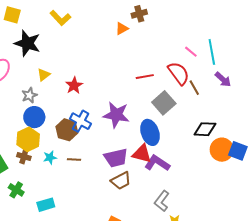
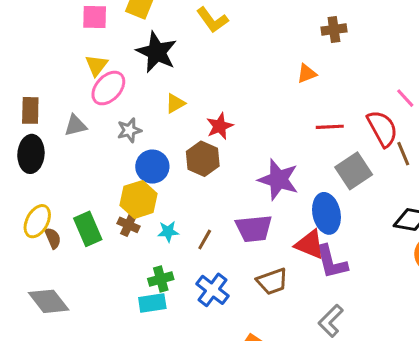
orange triangle: (122, 28) -> (307, 74), moved
gray star: (29, 95) -> (129, 130), moved
blue cross: (80, 121) -> (213, 290), moved
brown hexagon: (67, 130) -> (203, 159), moved
purple trapezoid: (116, 158) -> (254, 228), moved
brown line: (74, 160) -> (205, 240), turned -72
purple L-shape: (157, 163) -> (331, 262), turned -145
green cross: (16, 190) -> (161, 279), moved, turned 35

